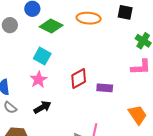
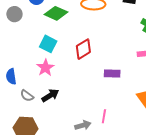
red diamond: (79, 78) -> (83, 49), moved
gray semicircle: (10, 108) -> (27, 96), moved

